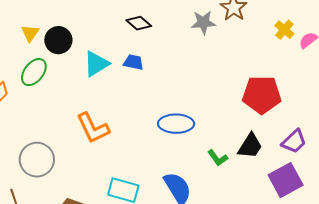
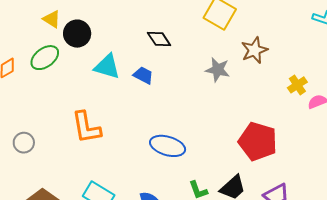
gray star: (203, 22) -> (218, 70), moved
yellow triangle: (30, 33) -> (52, 19), turned -48
cyan triangle: (96, 64) -> (107, 67), turned 32
gray circle: (37, 160) -> (24, 143), size x0.6

